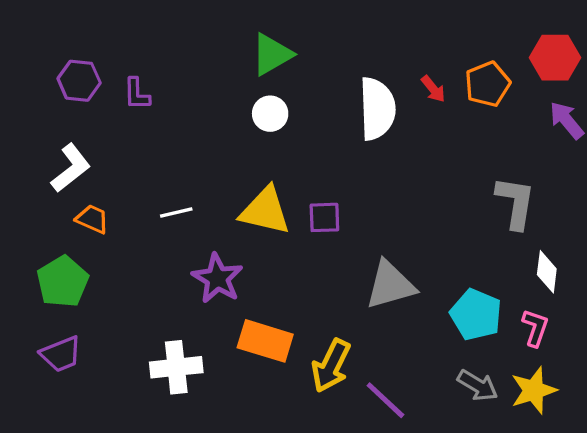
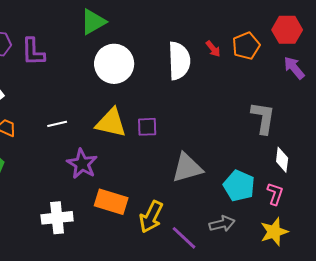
green triangle: (272, 54) -> (93, 22), moved
purple L-shape: (137, 94) -> (33, 52), size x1.4
white circle: (270, 114) -> (114, 64), size x1.8
gray arrow: (478, 385) -> (222, 224), moved, turned -45

